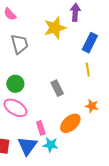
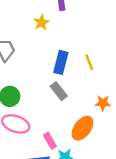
yellow star: (55, 28) -> (41, 22), size x0.6
blue rectangle: (90, 43) -> (61, 62), moved

